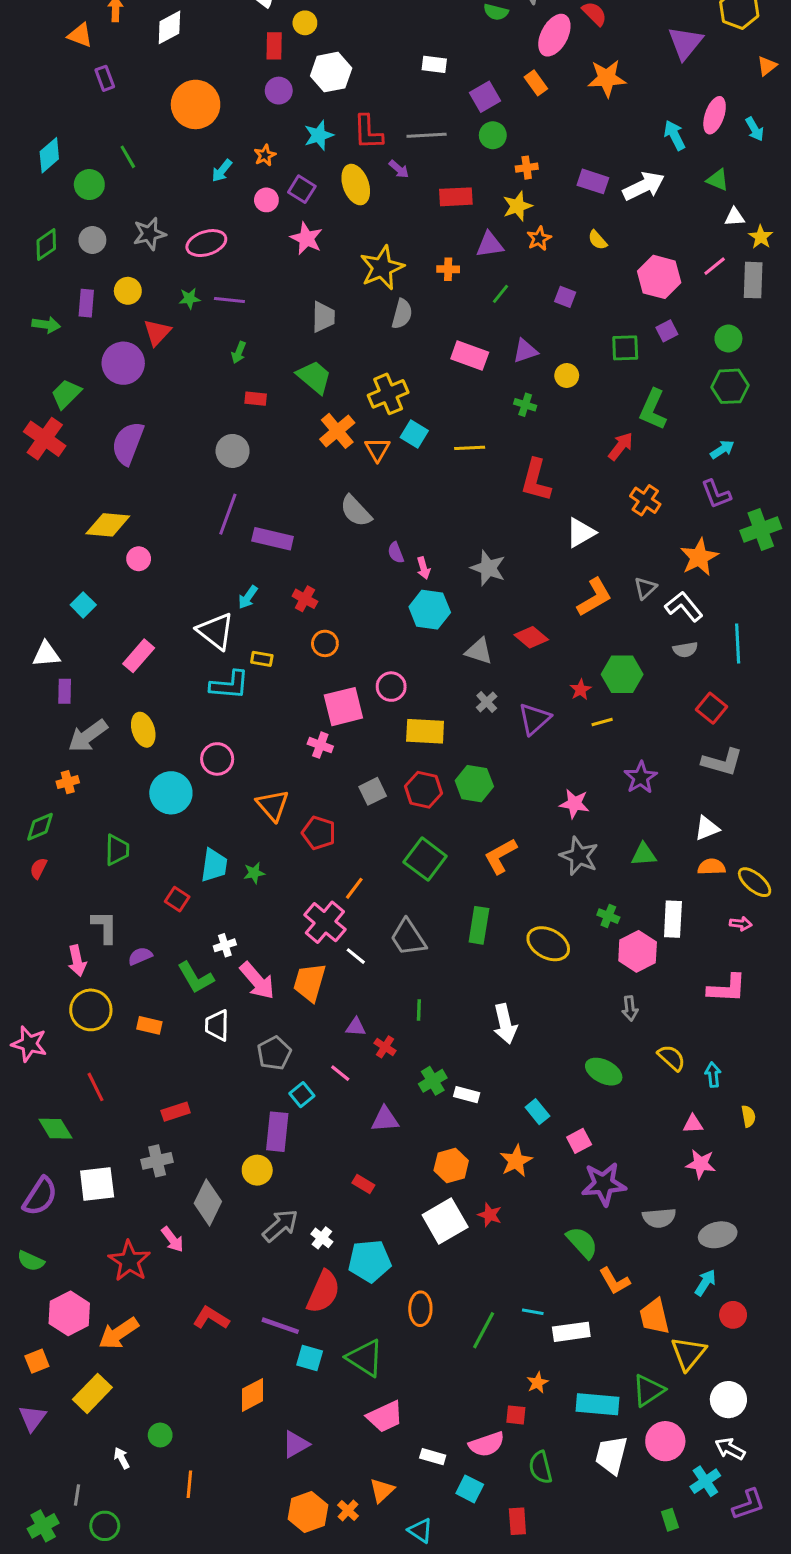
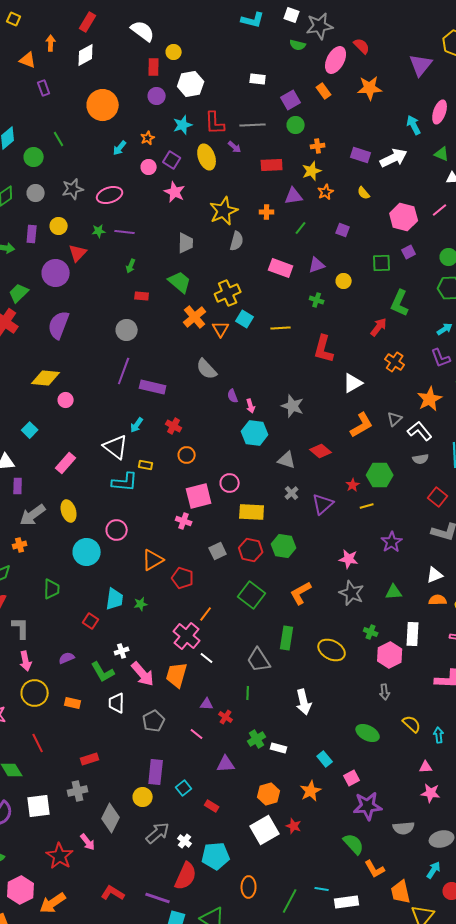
orange triangle: (273, 805) -> (153, 560), turned 40
gray L-shape: (105, 927) -> (21, 628), moved
gray trapezoid: (408, 938) -> (259, 660), moved
cyan square: (302, 1095) -> (184, 788), moved

